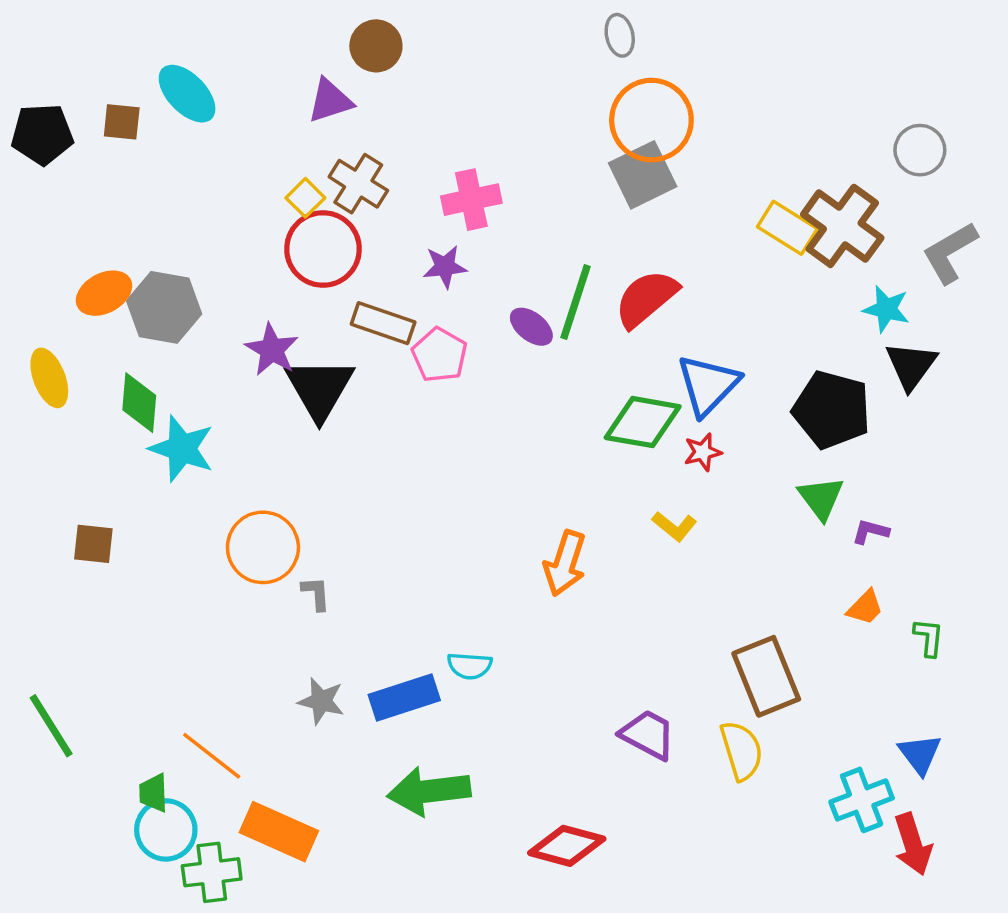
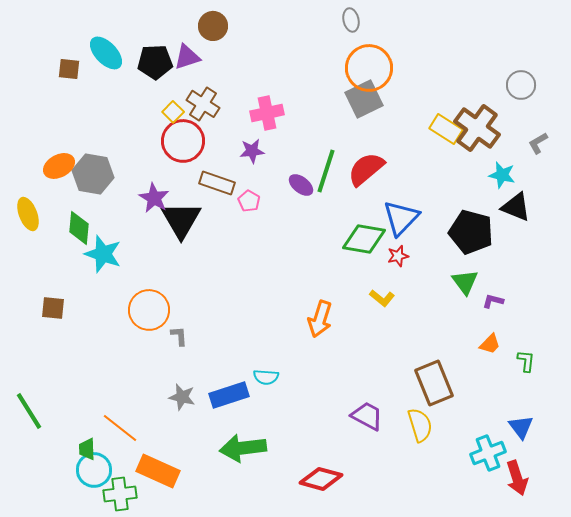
black pentagon: (42, 134) -> (155, 62), moved
gray L-shape: (950, 253) -> (538, 143), size x0.6
pink pentagon: (440, 355) -> (249, 201), size x0.7
black triangle: (911, 366) -> (516, 207), turned -44

